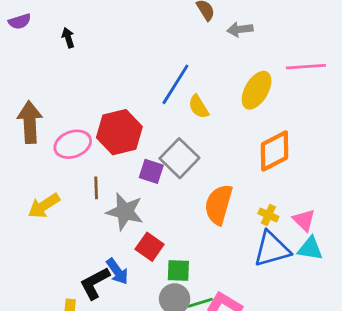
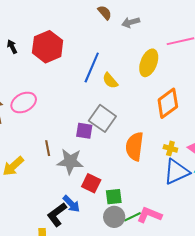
red hexagon: (119, 132) -> (48, 47), moved
pink ellipse: (73, 144) -> (24, 102), moved

